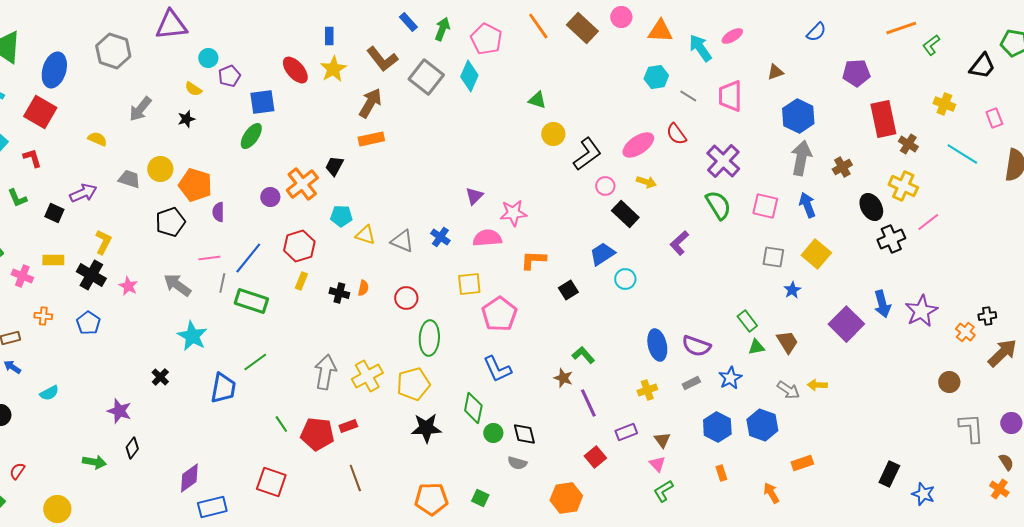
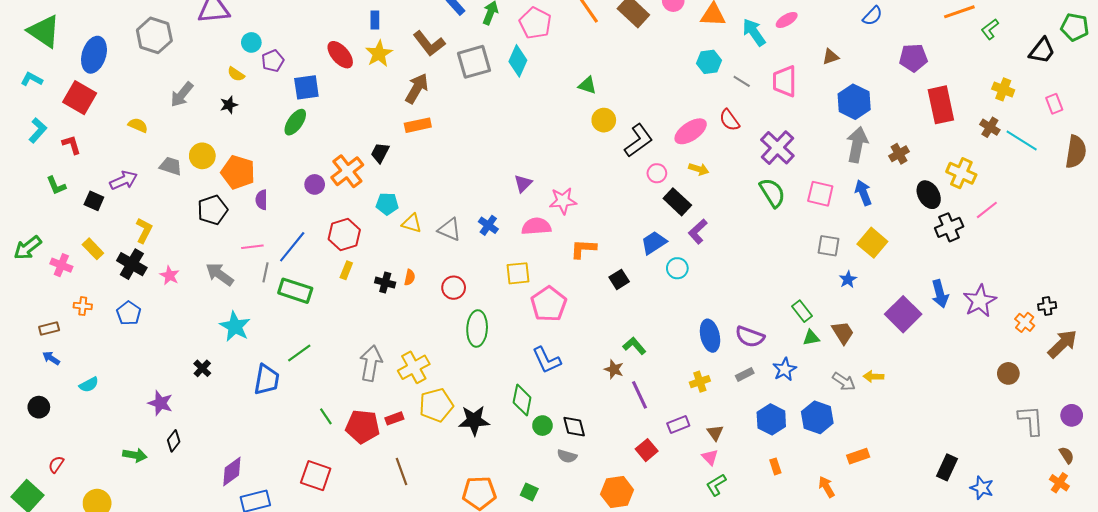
gray square: (426, 77) -> (474, 62), turned 36
brown cross: (908, 144) -> (990, 127), moved
purple L-shape: (679, 243) -> (698, 231), moved
yellow rectangle: (53, 260) -> (93, 249), turned 45
yellow pentagon: (413, 384) -> (436, 405), moved

